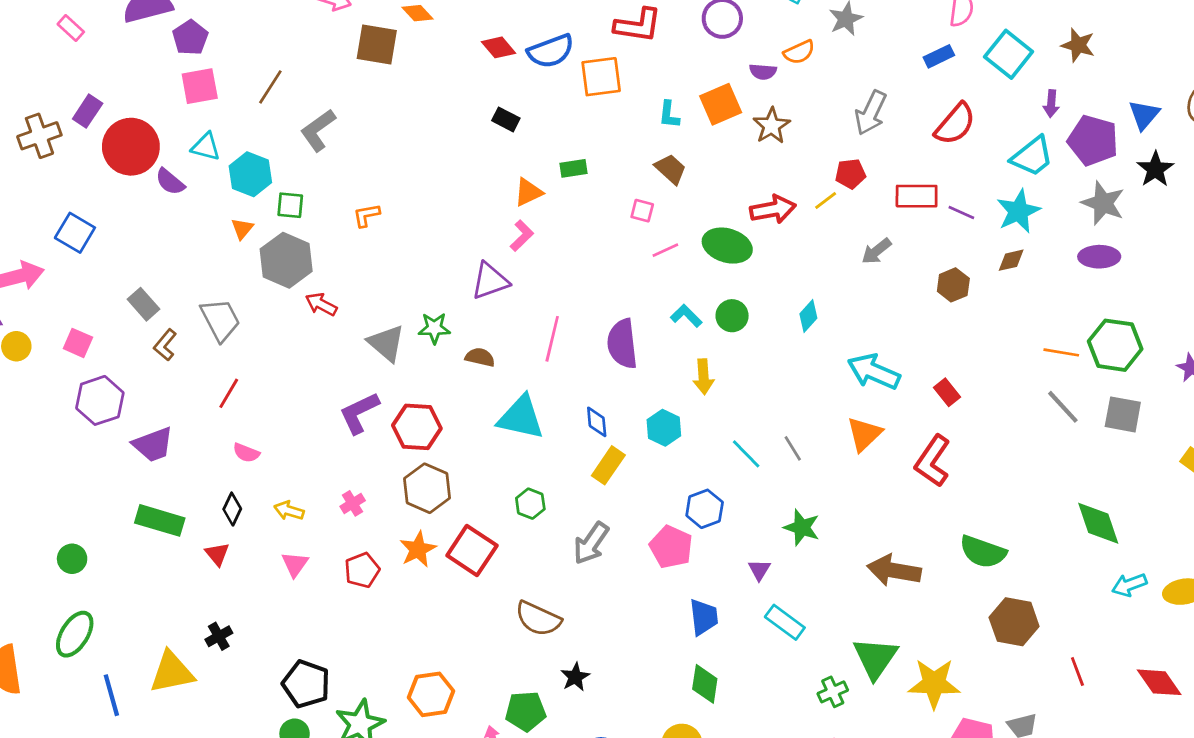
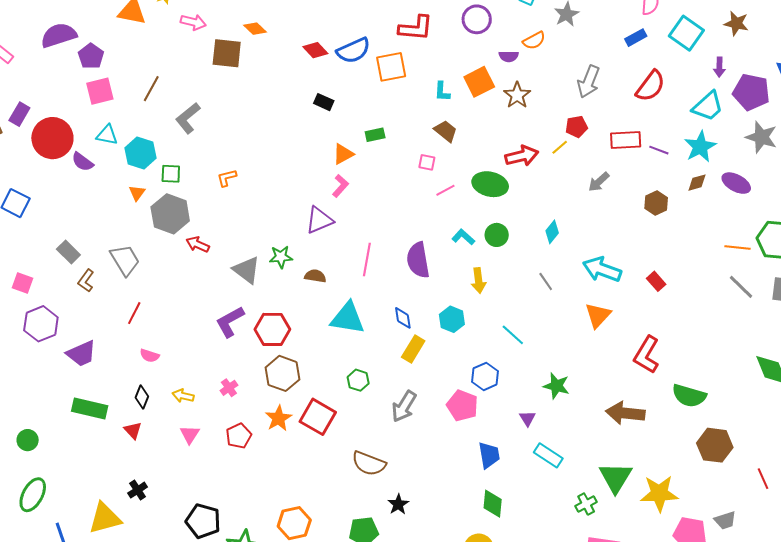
purple ellipse: (1099, 257) -> (736, 183), moved, turned 32
gray line: (793, 448) -> (546, 282), moved
red L-shape: (933, 461) -> (647, 355), moved

